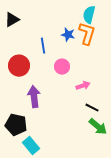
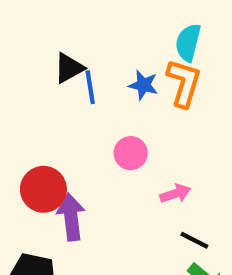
black triangle: (12, 20) -> (69, 68), moved
blue line: (43, 46) -> (90, 87), moved
red circle: (19, 66) -> (43, 189), moved

